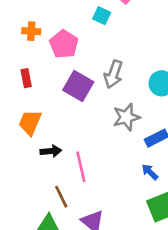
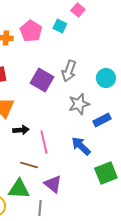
pink pentagon: (64, 44) -> (31, 31), moved
blue arrow: (150, 172) -> (81, 146), moved, size x1.5
brown line: (61, 197) -> (29, 165), turned -48

